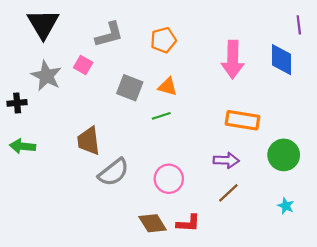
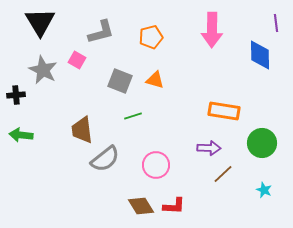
pink arrow: (233, 60) -> (212, 30), moved
green line: (161, 116) -> (133, 116), moved
brown line: (228, 193) -> (223, 174), moved

